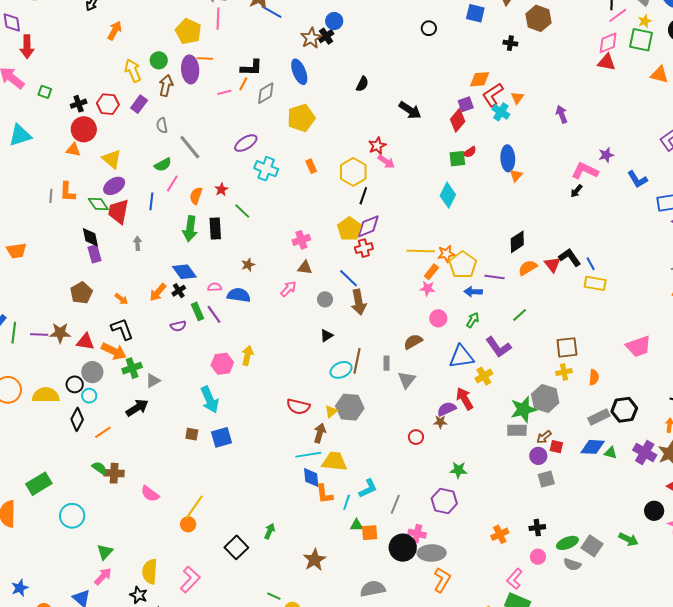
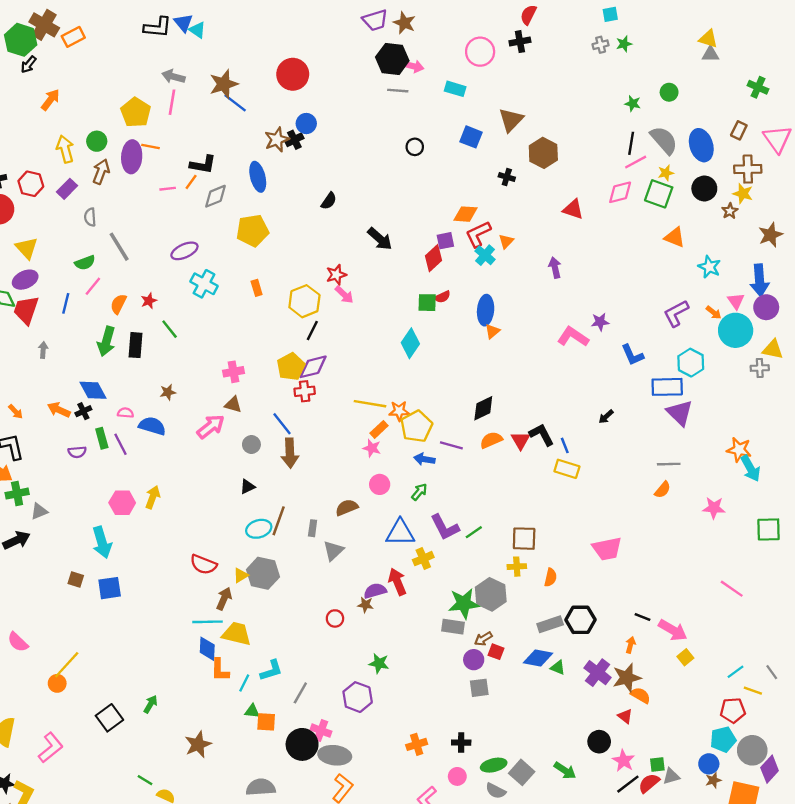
red triangle: (606, 62) -> (573, 209), moved
black arrow: (576, 191) -> (606, 417), moved
pink arrow: (288, 289) -> (211, 427), size x1.4
orange arrow: (158, 292) -> (59, 410), turned 66
green line: (520, 315) -> (474, 532), moved

